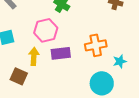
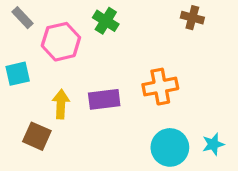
pink hexagon: (46, 30) -> (61, 42), moved
cyan star: (120, 61) -> (213, 144), moved

